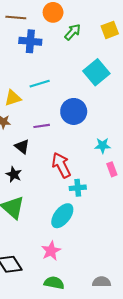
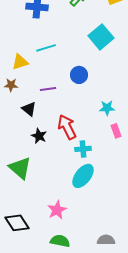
blue circle: (74, 111) -> (79, 75), size x0.7
black star: (14, 174) -> (39, 136), moved
cyan ellipse: (62, 216) -> (83, 176), moved

